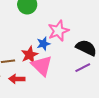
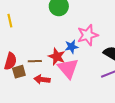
red star: (30, 55) -> (57, 56), turned -30

